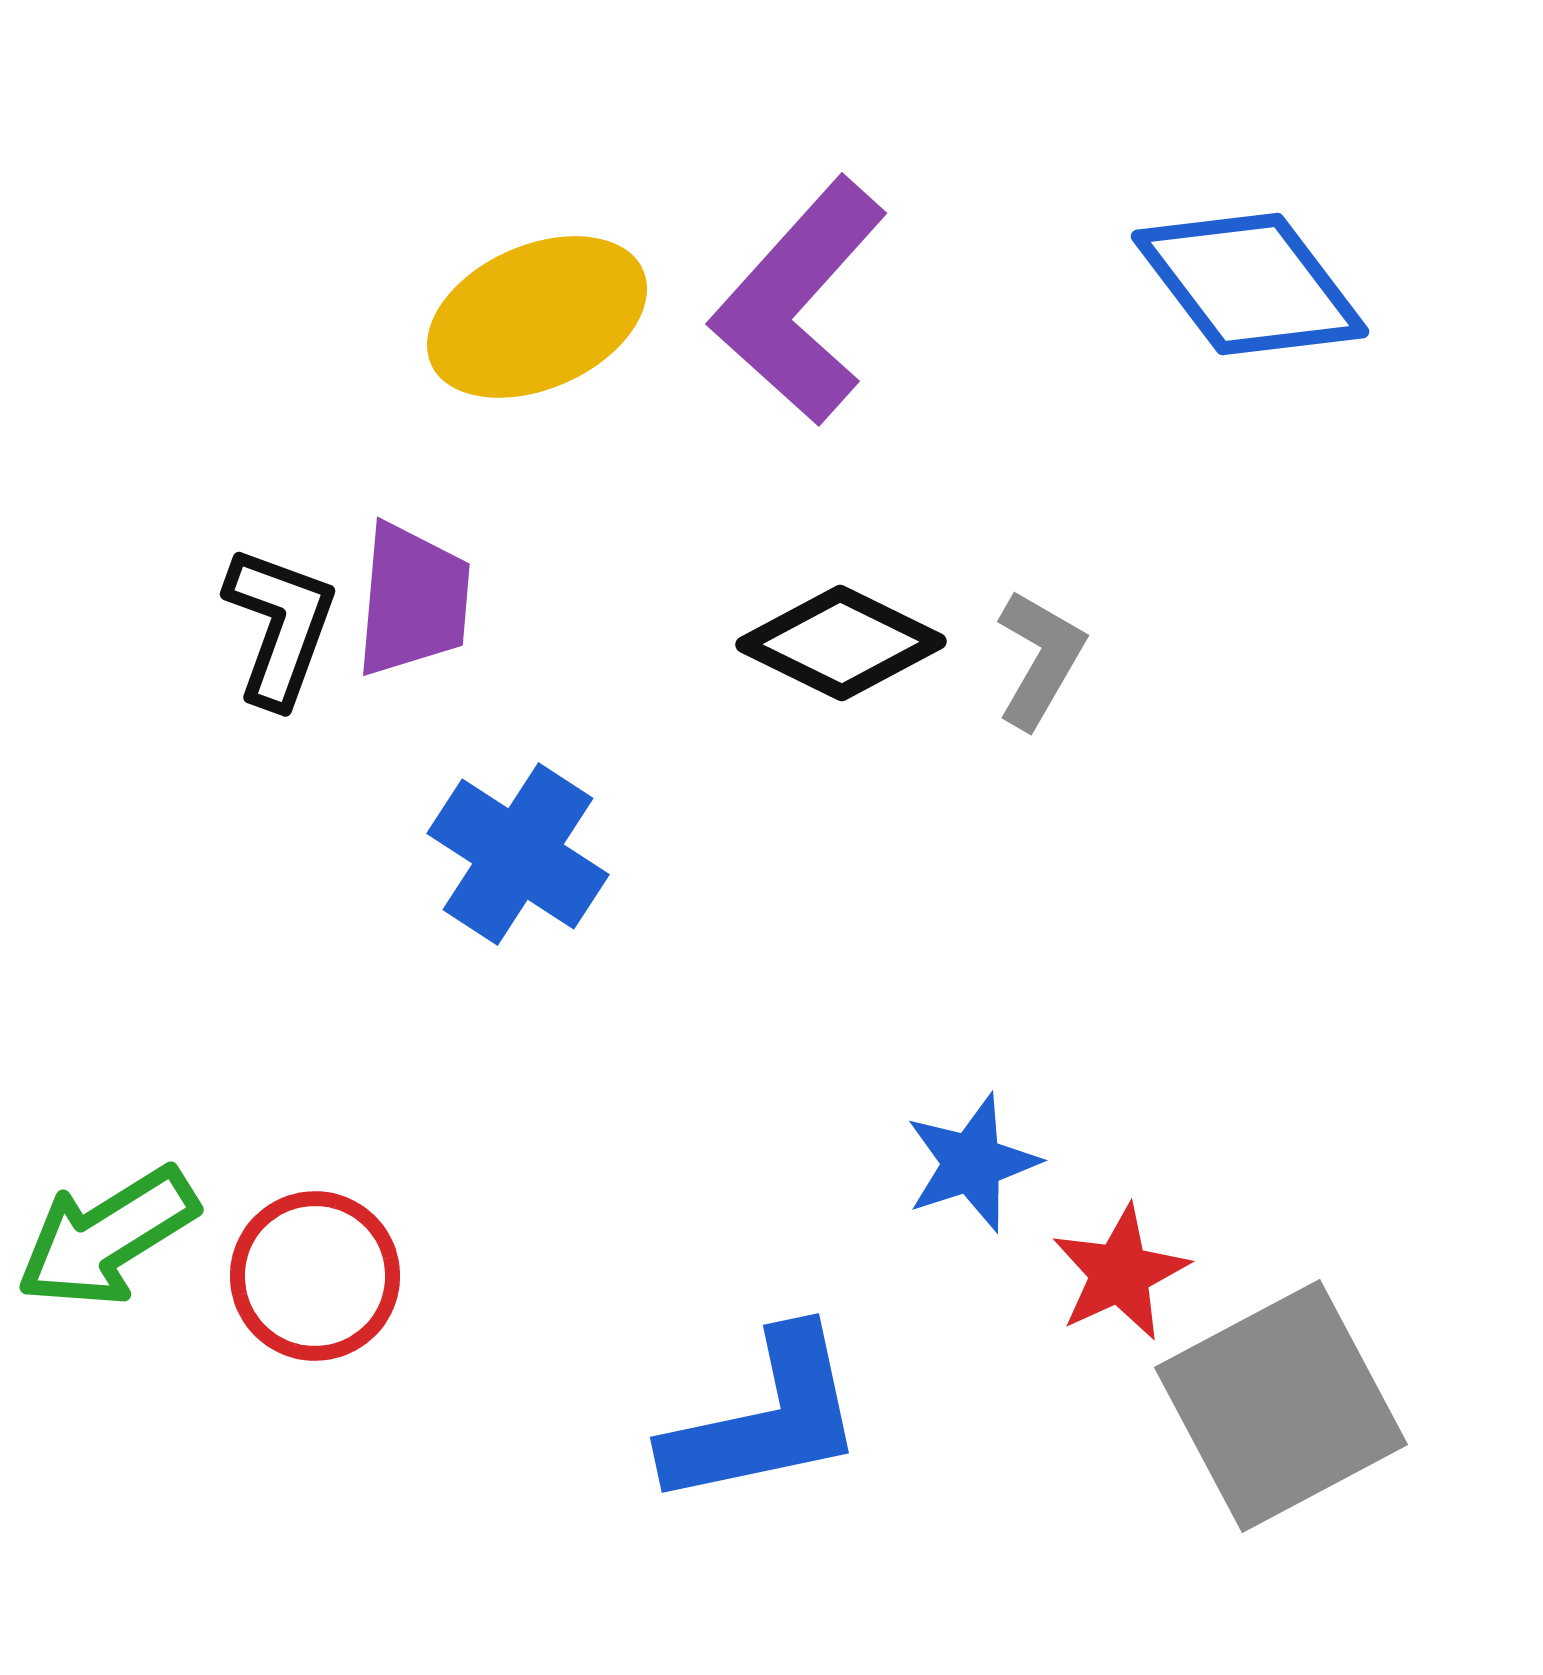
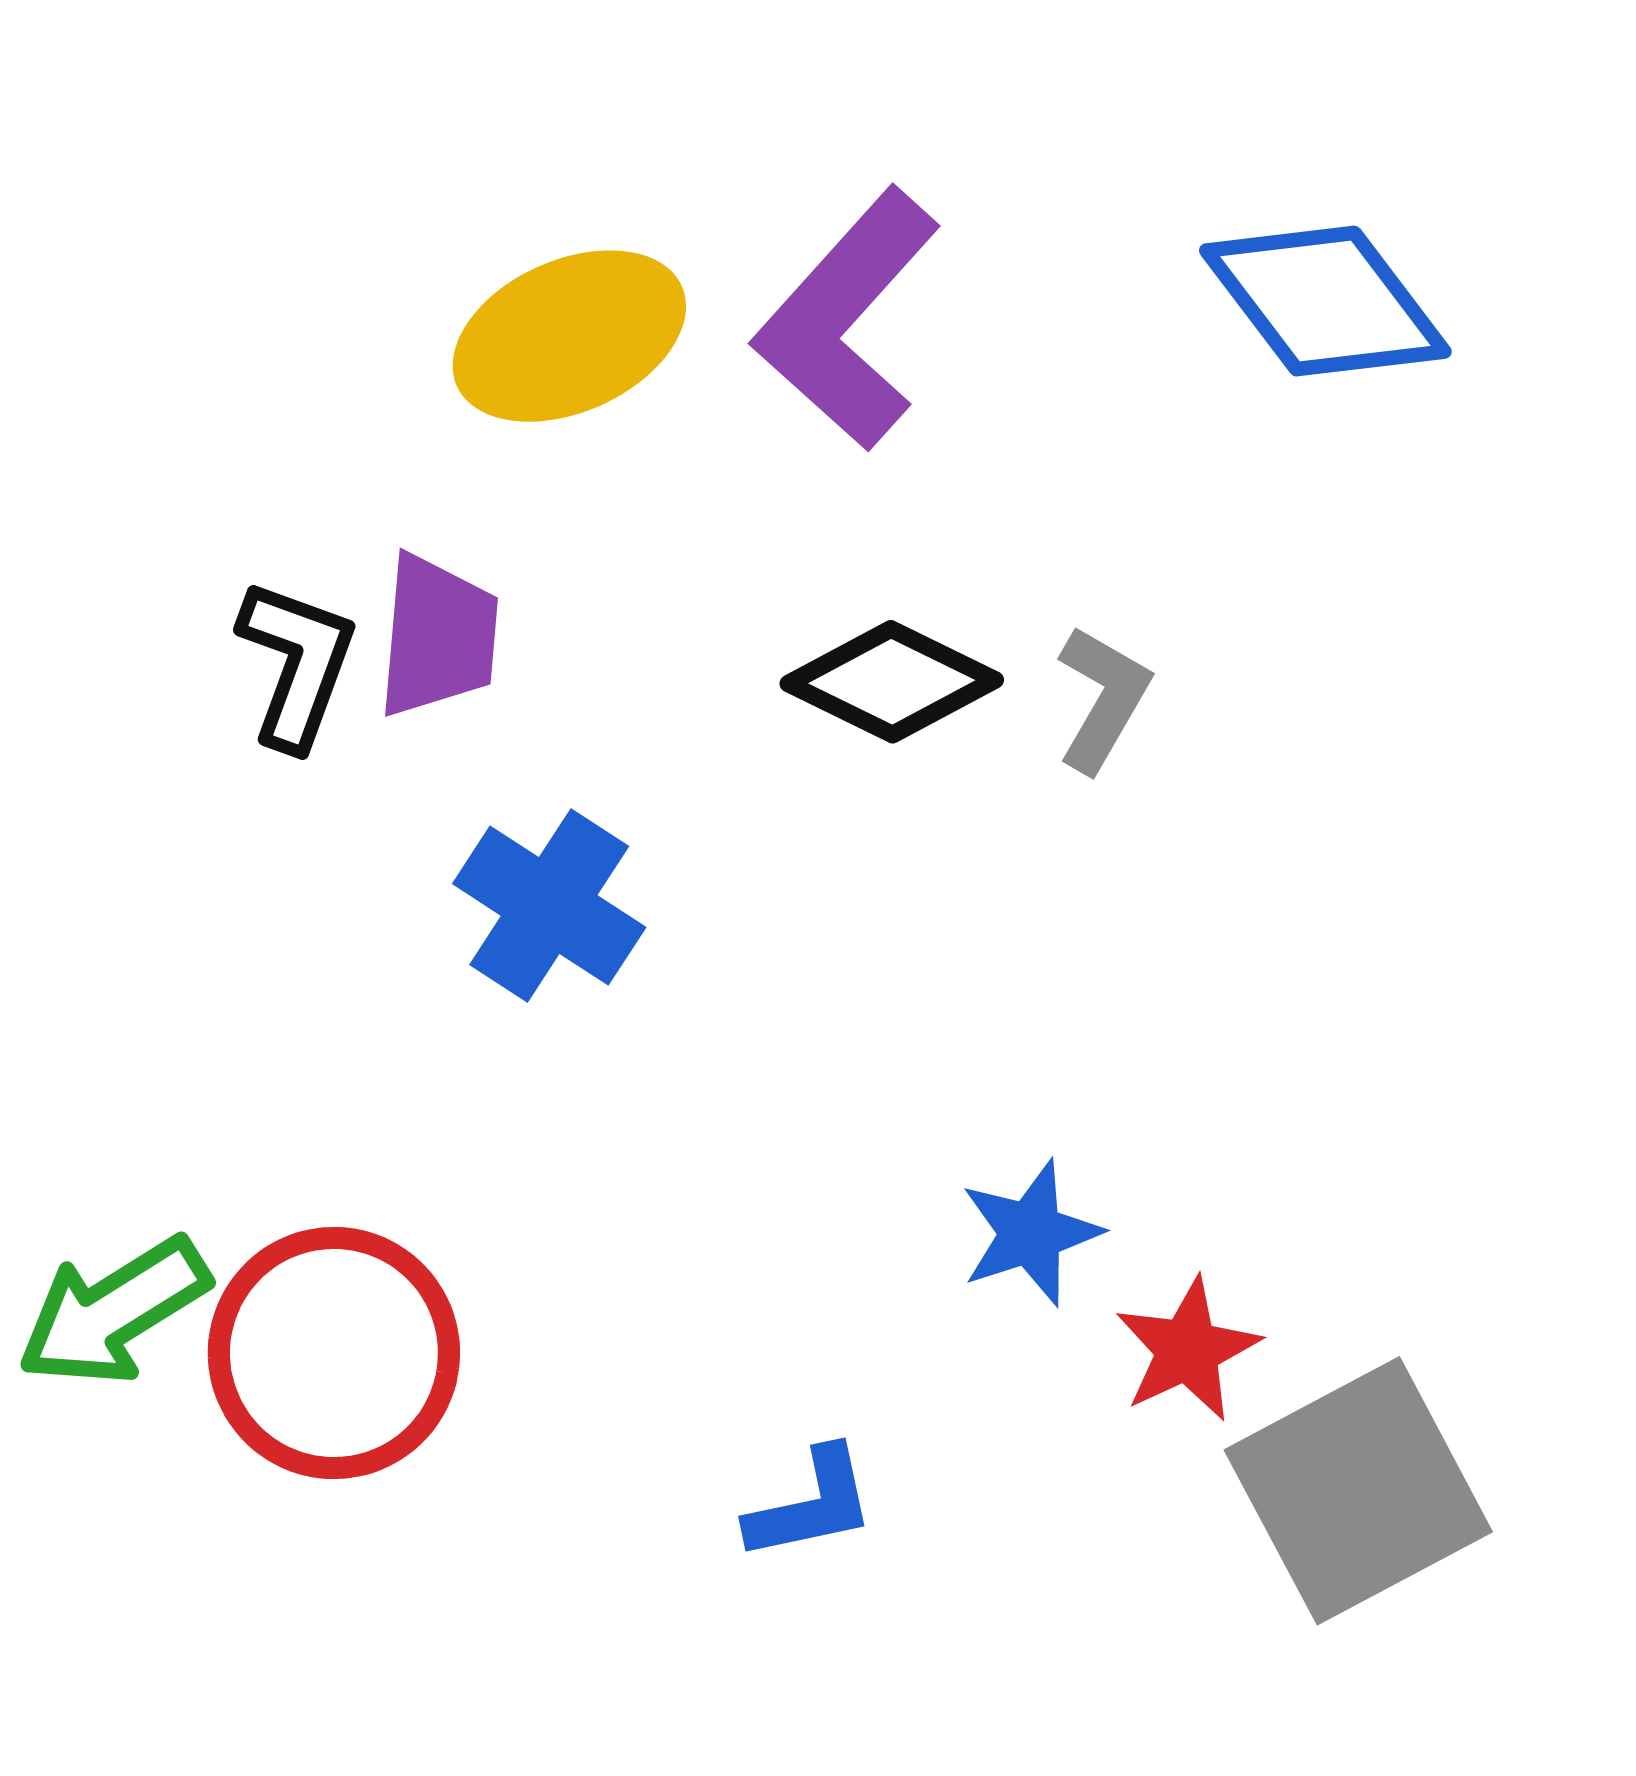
red circle: (315, 1276) -> (334, 1353), size x1.4
blue L-shape: (765, 1419) -> (811, 1505), size x0.6

